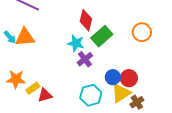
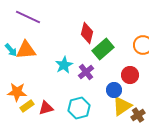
cyan star: (76, 43) -> (64, 65), moved, turned 30
red circle: (129, 78) -> (130, 75), moved
yellow rectangle: (33, 88) -> (27, 106), moved
cyan hexagon: (91, 95) -> (79, 108), moved

